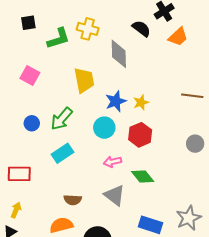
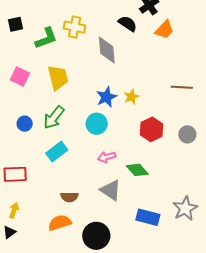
yellow trapezoid: (84, 80) -> (58, 78), moved
red hexagon: (140, 135) -> (151, 129), moved

